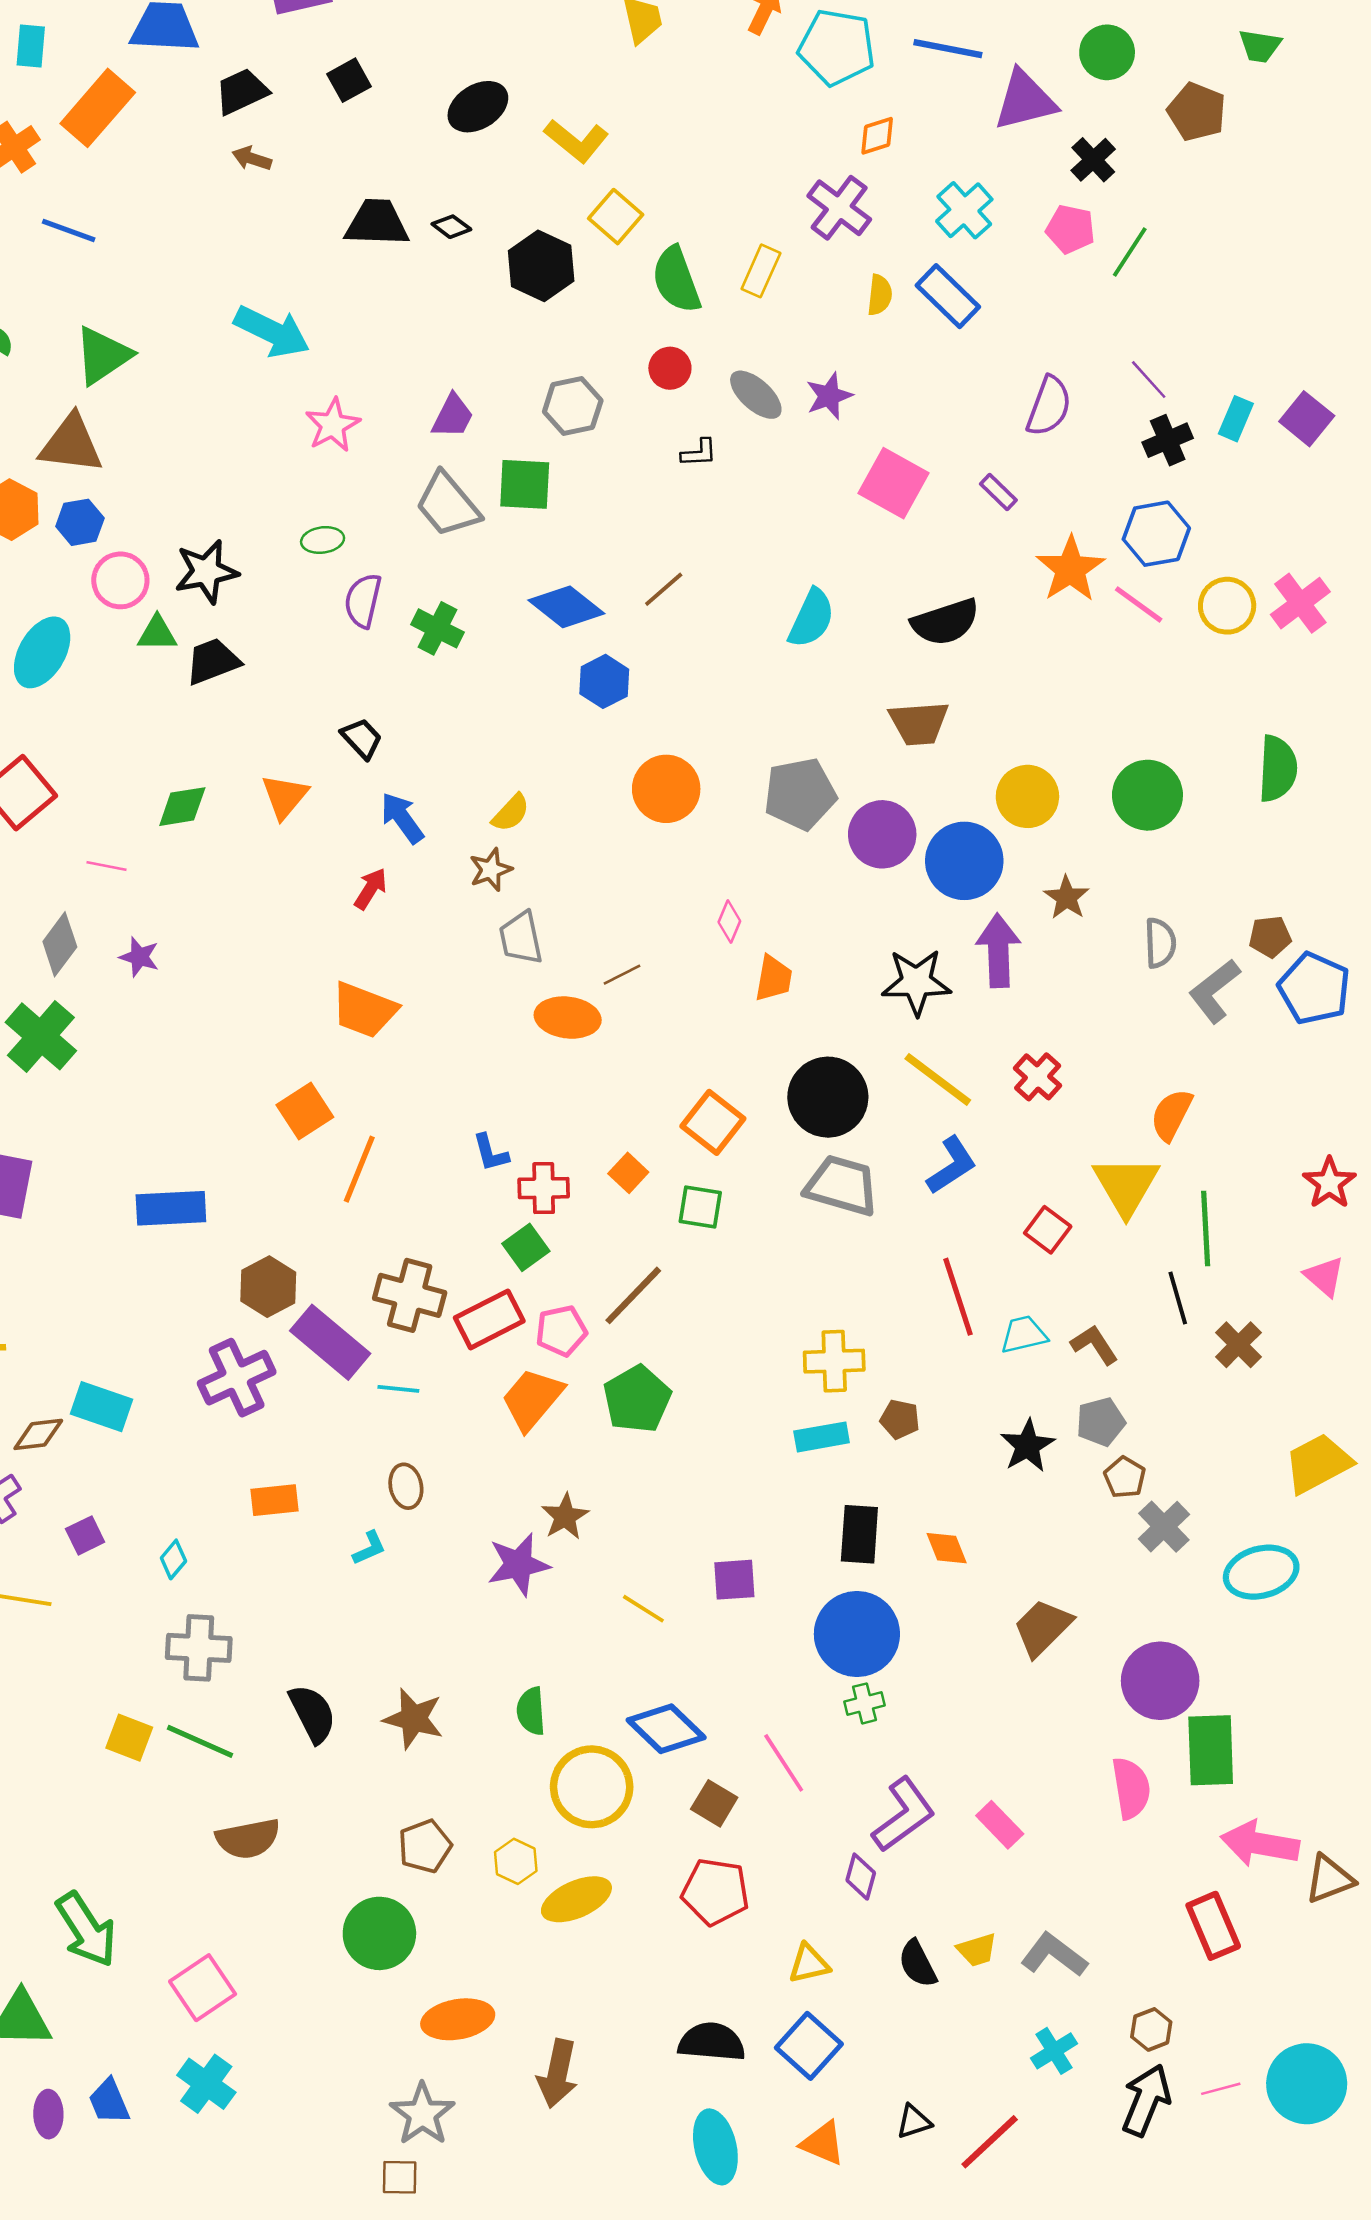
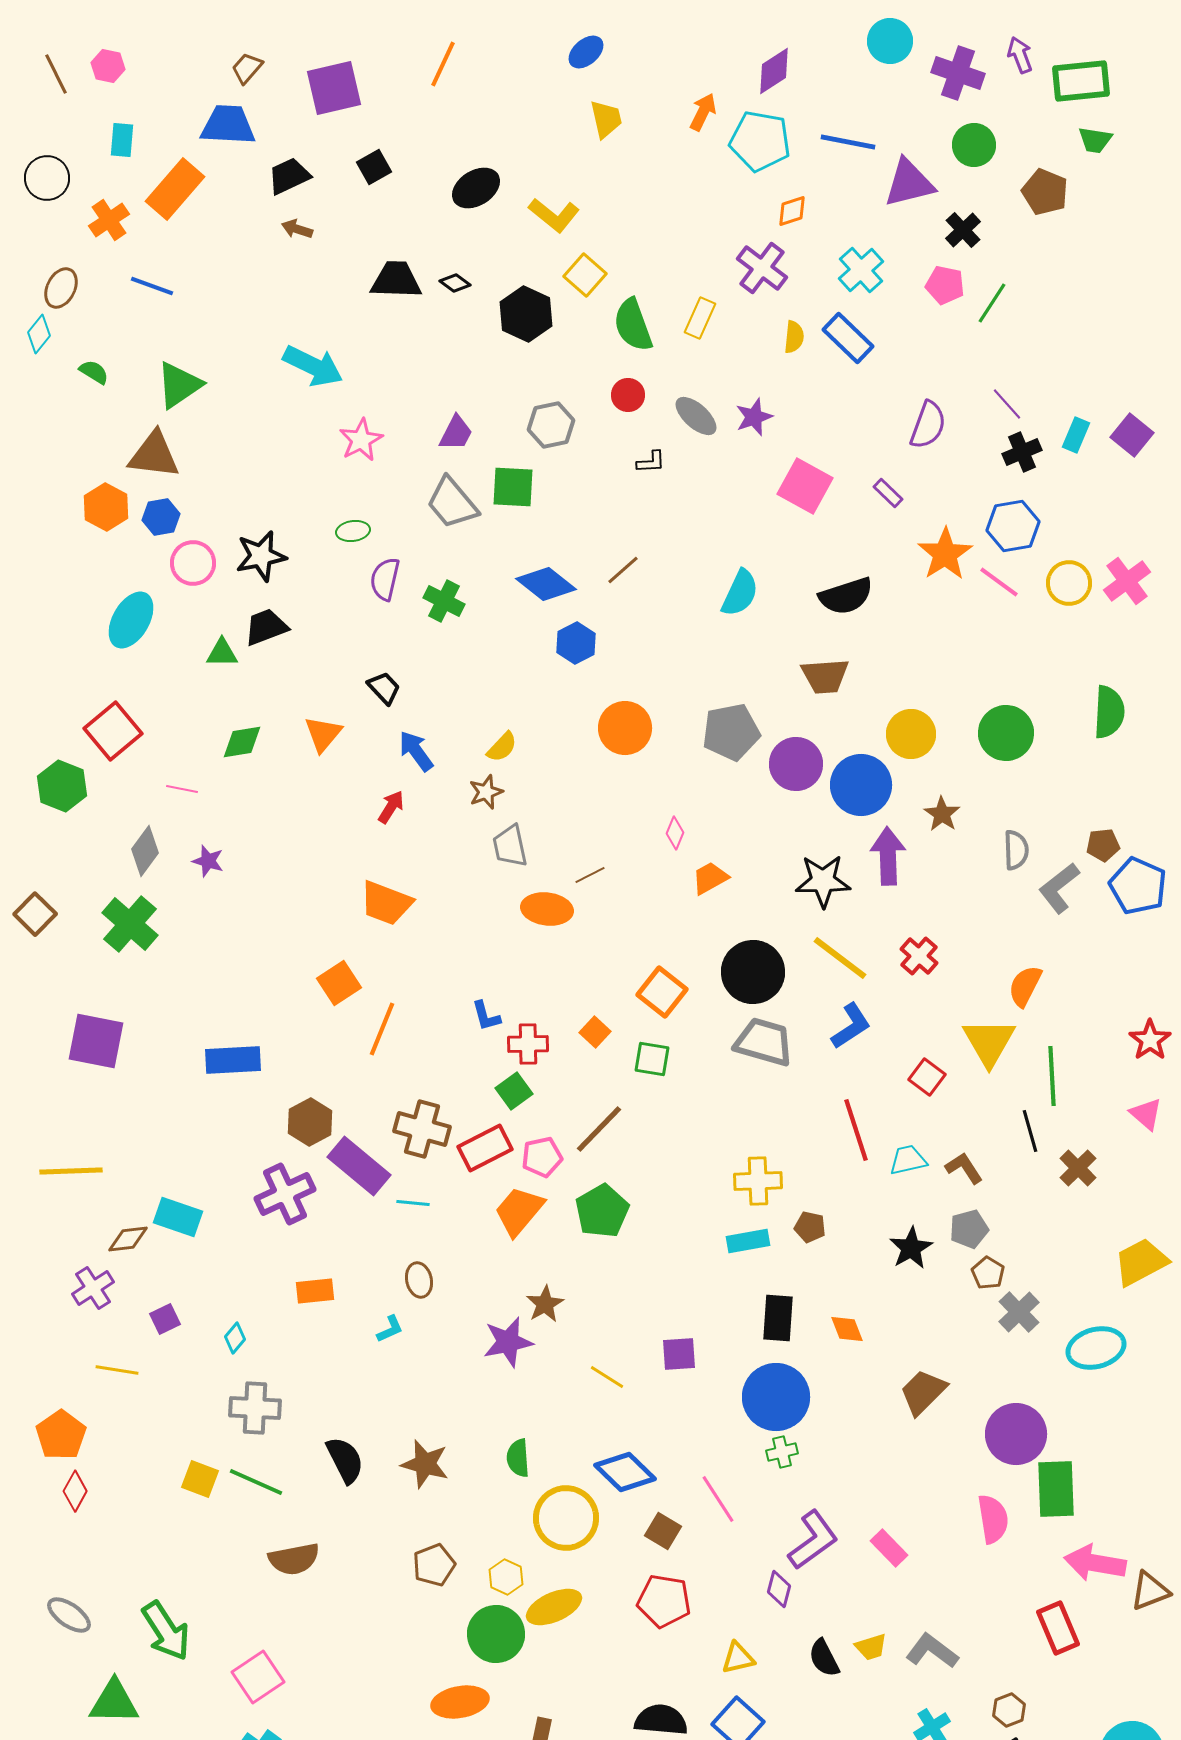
green triangle: (157, 633) -> (222, 653), moved
orange trapezoid: (774, 978) -> (710, 878), turned -129
green circle: (379, 1933) -> (496, 1634), moved

